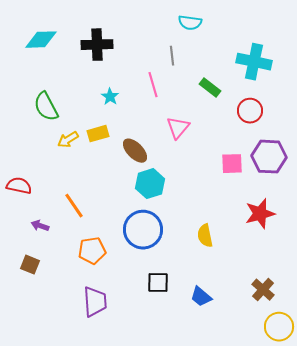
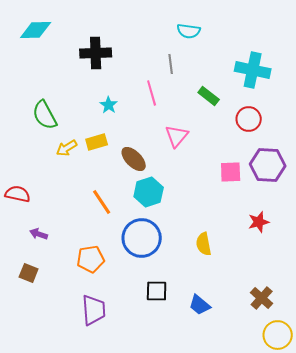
cyan diamond: (41, 40) -> (36, 30), moved
orange line: (74, 206) -> (102, 202), moved
red star: (260, 214) -> (259, 222), size x0.7

